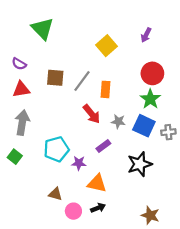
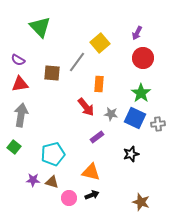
red circle: (152, 73) -> (143, 58), moved
gray line: (82, 81) -> (77, 62), moved
cyan pentagon: (56, 149) -> (53, 154), moved
purple star: (79, 163) -> (33, 180), moved
black star: (140, 164) -> (131, 154), size x0.7

